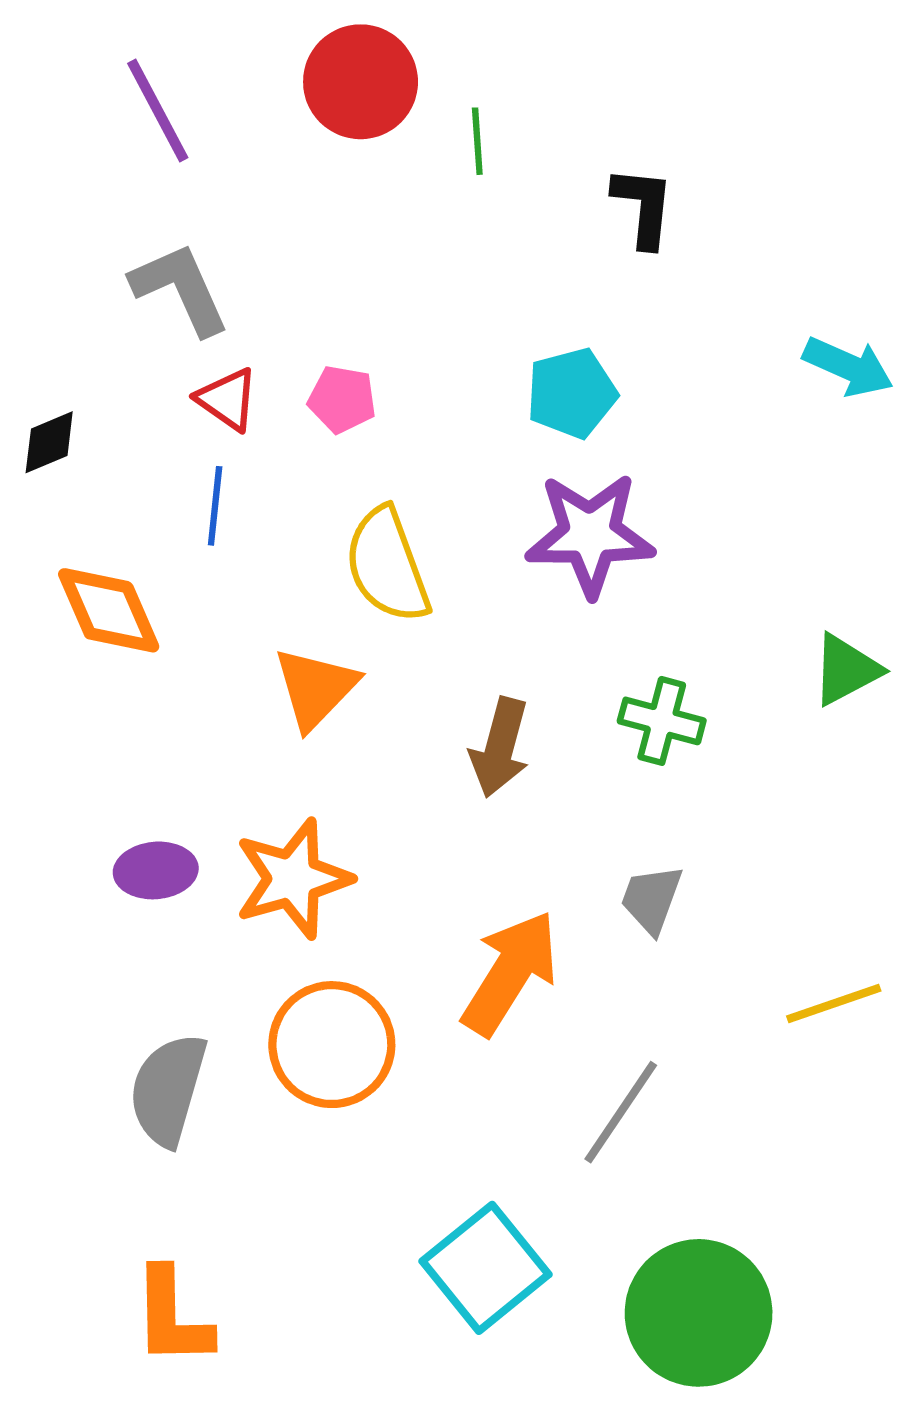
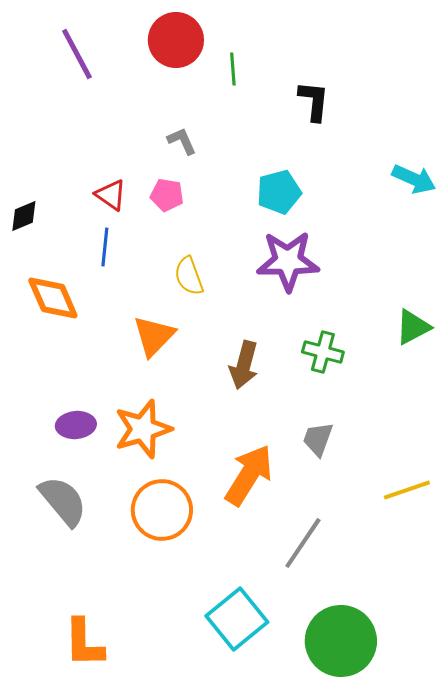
gray L-shape: (180, 289) -> (182, 141), moved, size x0.6
yellow semicircle: (387, 565) -> (189, 276), size x0.7
gray semicircle: (168, 1090) -> (63, 501), moved, turned 124

